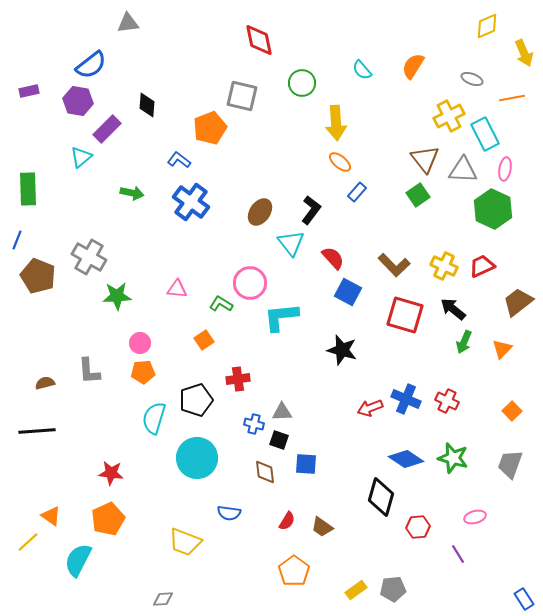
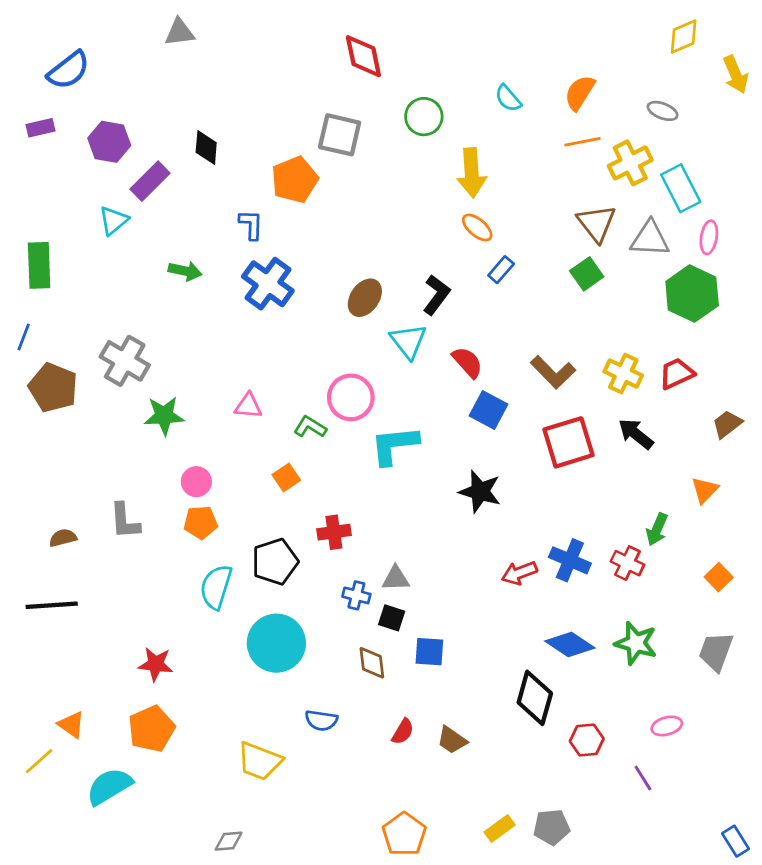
blue semicircle: (91, 65) -> (69, 70), moved
orange line: (512, 98) -> (583, 142), moved
blue L-shape: (179, 160) -> (251, 225), turned 55
brown trapezoid: (518, 302) -> (727, 424), size x0.7
red square: (405, 315) -> (568, 442), turned -33
green arrow: (464, 342) -> (657, 529), moved
cyan semicircle: (78, 560) -> (109, 786), turned 32
orange pentagon: (294, 571) -> (404, 834), moved

